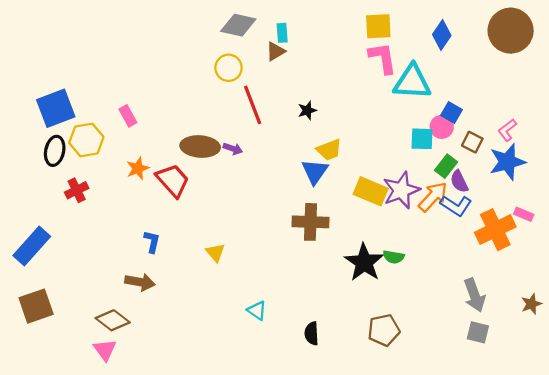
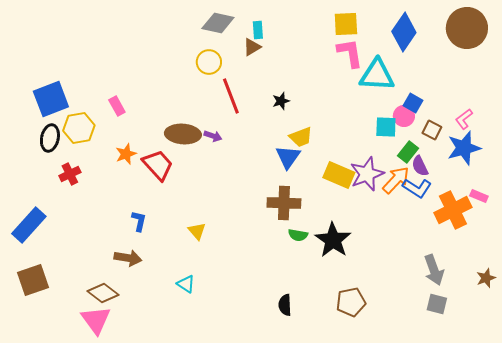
blue diamond: (442, 35) -> (404, 32), size x1.4
green semicircle: (394, 257) -> (298, 235), moved
cyan triangle: (257, 310) -> (186, 284), moved
pink triangle: (105, 350) -> (96, 320), size x1.4

